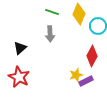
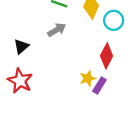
gray arrow: (50, 34) -> (57, 30), turned -119
purple rectangle: (86, 81) -> (99, 85), turned -32

